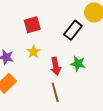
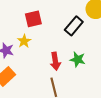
yellow star: (34, 52) -> (24, 41), moved

